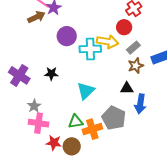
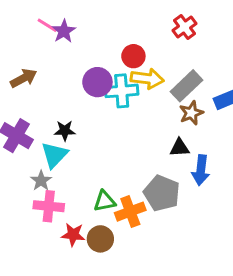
brown arrow: (36, 17) -> (24, 78), moved
red circle: (124, 27) -> (133, 56), moved
purple circle: (67, 36) -> (97, 82), moved
gray rectangle: (133, 48) -> (186, 86), size x1.5
cyan triangle: (86, 91) -> (54, 155), moved

